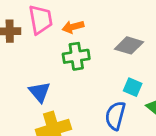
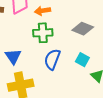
blue semicircle: (115, 116) -> (52, 59), moved

